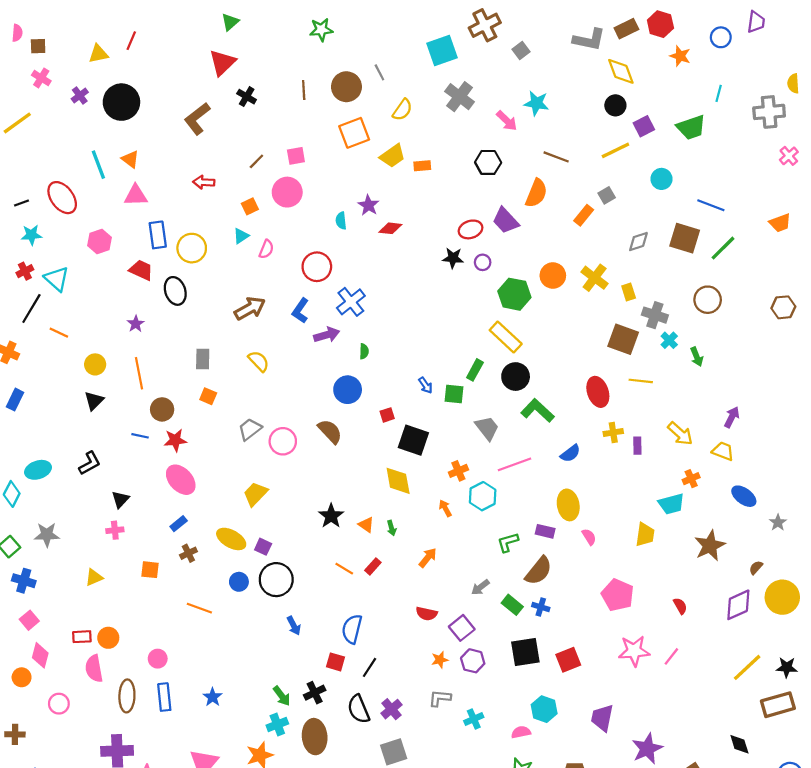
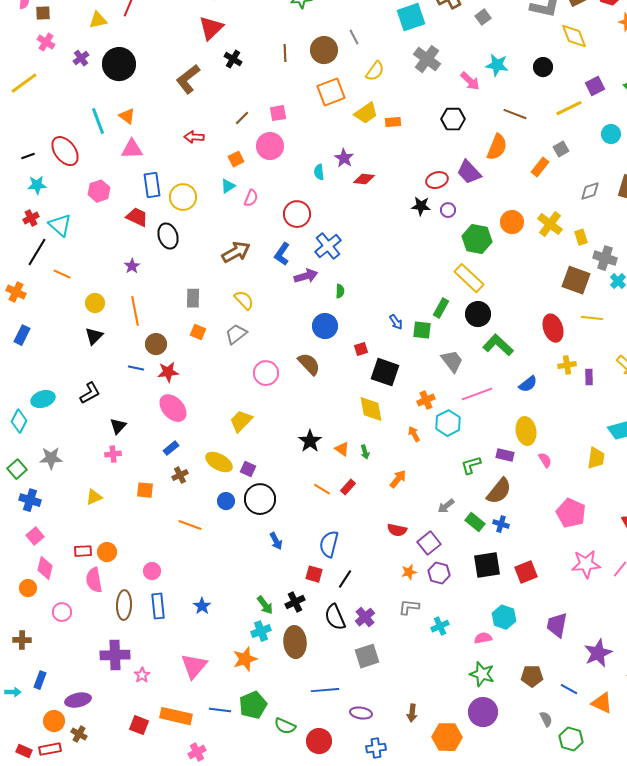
black circle: (615, 105) -> (543, 67), moved
gray trapezoid: (250, 429) -> (236, 334), moved

